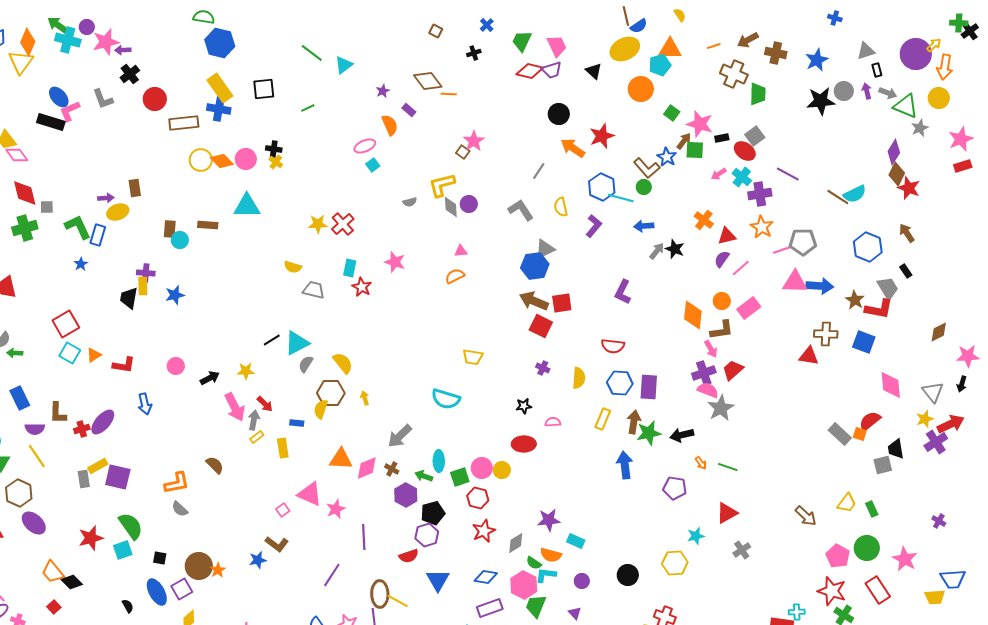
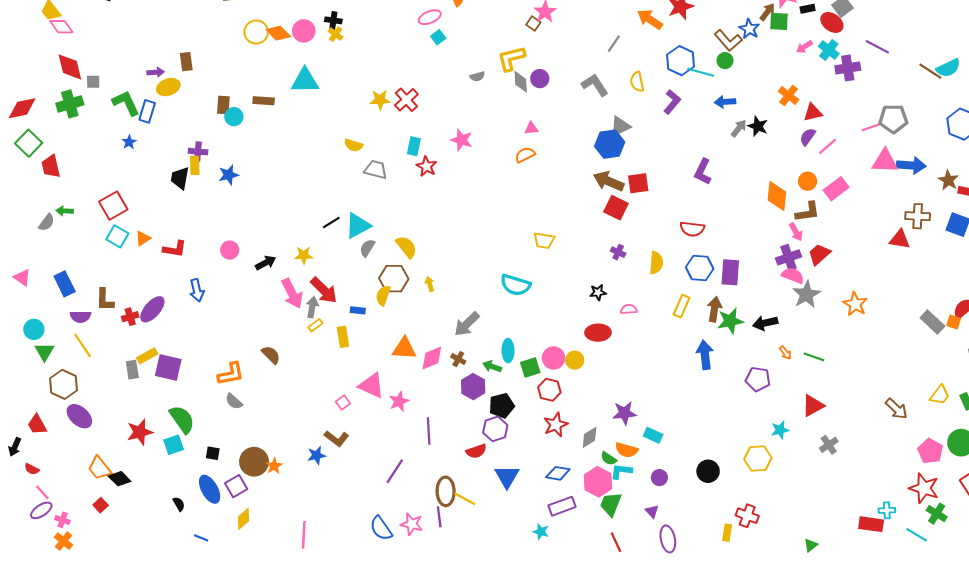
orange star: (762, 227) -> (855, 304), moved
green arrow: (15, 353) -> (65, 211), moved
red arrow: (265, 404) -> (324, 290), size x1.6

